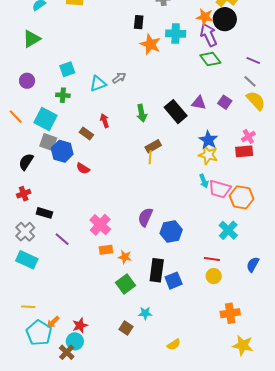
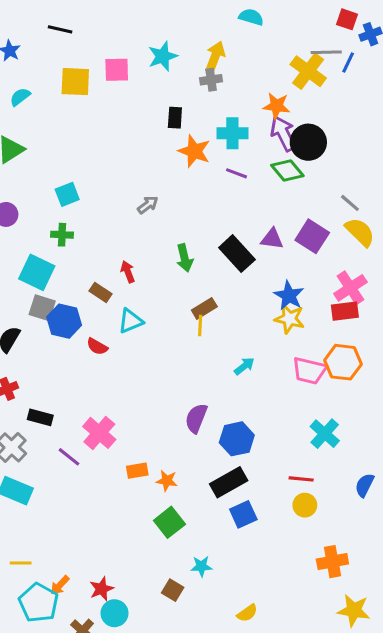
black circle: (225, 19) -> (308, 142), moved
purple line: (253, 61) -> (237, 173), moved
cyan triangle: (98, 84) -> (131, 321), moved
purple square: (225, 102) -> (312, 236), size x1.5
pink cross: (248, 136) -> (350, 288), size x1.5
cyan arrow: (204, 181) -> (244, 366), moved, turned -104
orange hexagon: (242, 197) -> (343, 362), moved
pink cross: (100, 225) -> (99, 433), moved
black rectangle: (157, 270) -> (229, 482), moved, turned 55
cyan circle: (75, 341) -> (115, 613), moved

